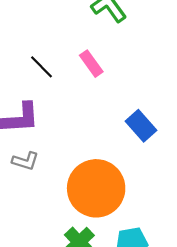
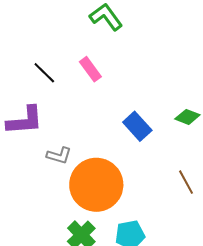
gray L-shape: (25, 161) -> (59, 155), moved

